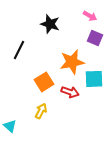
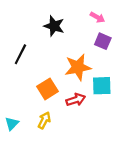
red arrow: (70, 92) -> (76, 100), turned -36
cyan triangle: (10, 126) -> (12, 124), moved, turned 32

